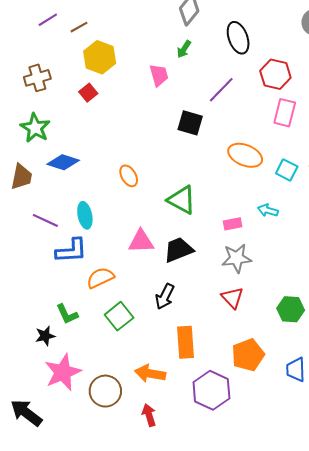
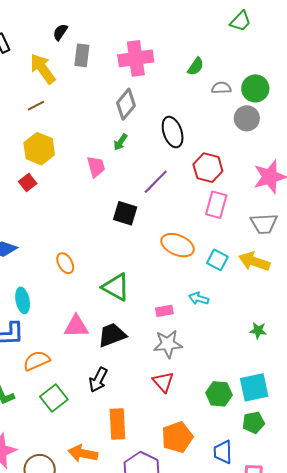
brown line: (79, 27) -> (36, 106), moved

